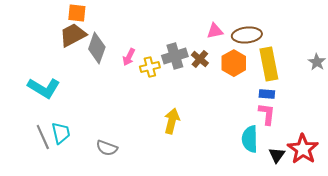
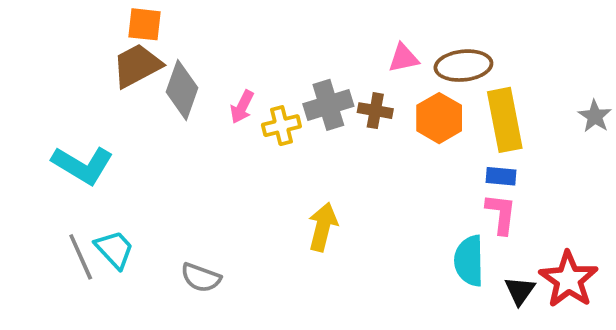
brown cross: (200, 59) -> (375, 111), turned -30
cyan trapezoid: (61, 133) -> (114, 249), turned -30

